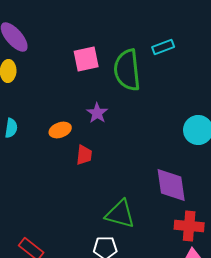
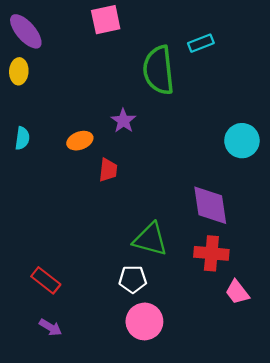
pink square: (86, 59) -> (106, 20), moved
red cross: (189, 226) -> (211, 253), moved

